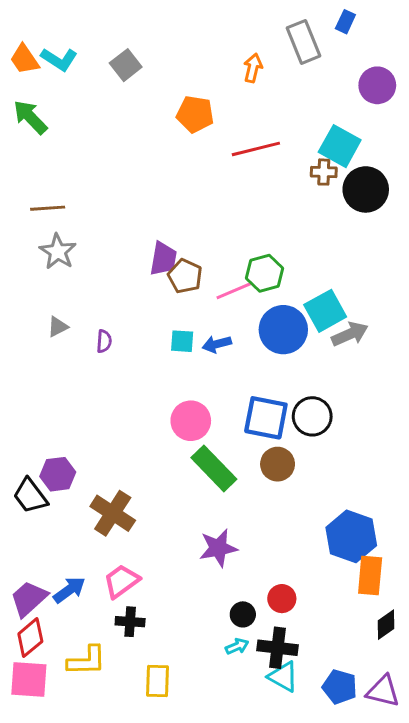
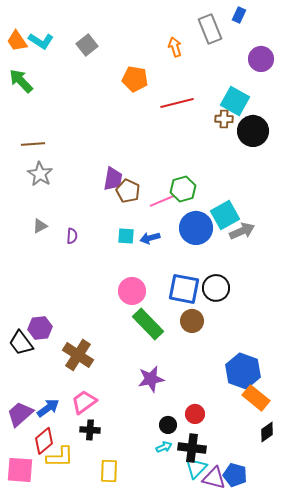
orange arrow: (253, 68) -> (175, 47), turned -30
orange rectangle: (370, 575) -> (256, 398), turned -56
red diamond: (30, 638) -> (44, 441), moved
cyan triangle: (283, 677) -> (196, 468), turned 45
purple triangle: (383, 691) -> (214, 478), moved

